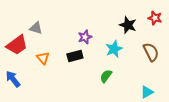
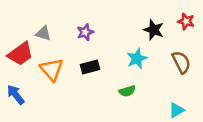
purple star: (85, 37) -> (85, 32), moved
orange triangle: (43, 58) -> (52, 69), size x1.5
green semicircle: (106, 76) -> (127, 91), turned -144

